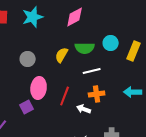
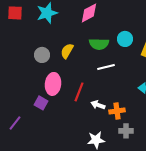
yellow semicircle: (62, 55) -> (67, 51), moved
orange cross: (97, 94) -> (117, 111), moved
purple square: (27, 107) -> (41, 103), turned -32

